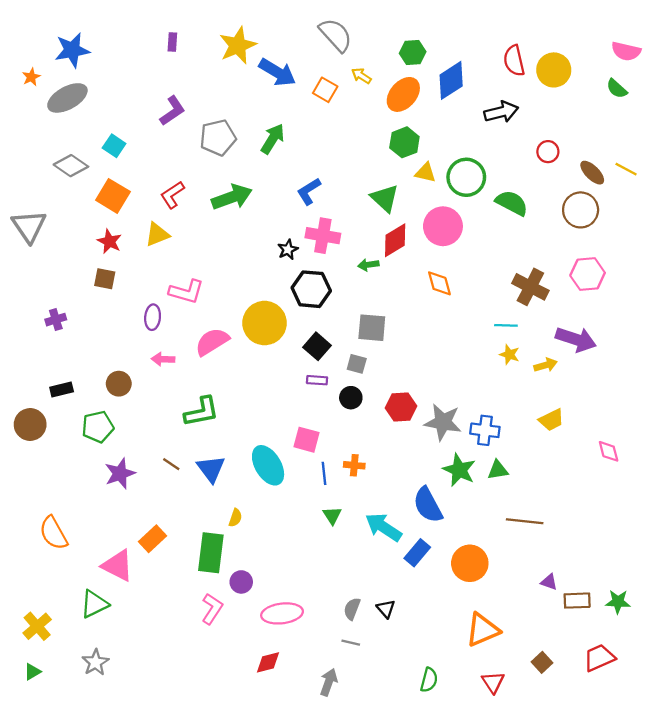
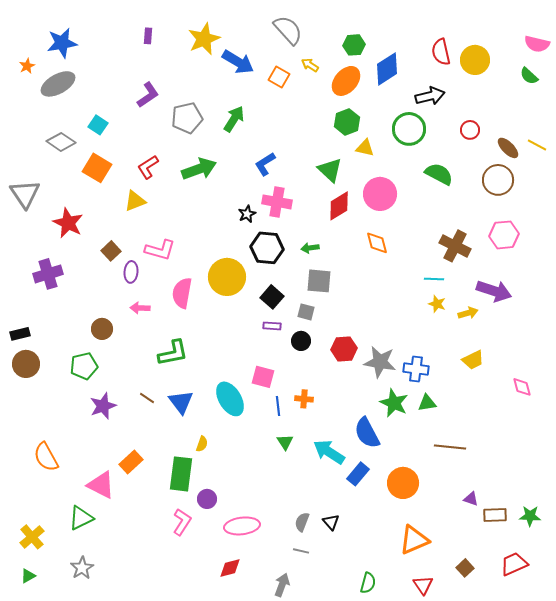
green circle: (466, 177) -> (409, 129), moved
red star: (109, 241) -> (68, 223), moved, size x1.4
green arrow: (368, 265) -> (310, 248), moved
brown square: (105, 279) -> (111, 251), moved, turned 36
purple cross: (56, 320) -> (48, 274), size x1.6
pink semicircle: (212, 342) -> (182, 293), turned -48
black rectangle: (62, 390) -> (20, 334), moved

